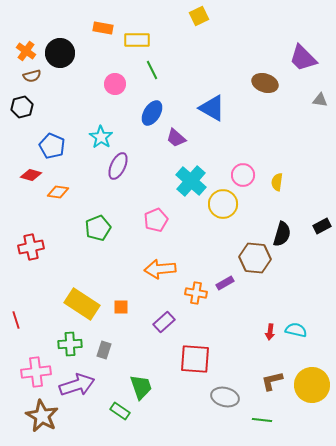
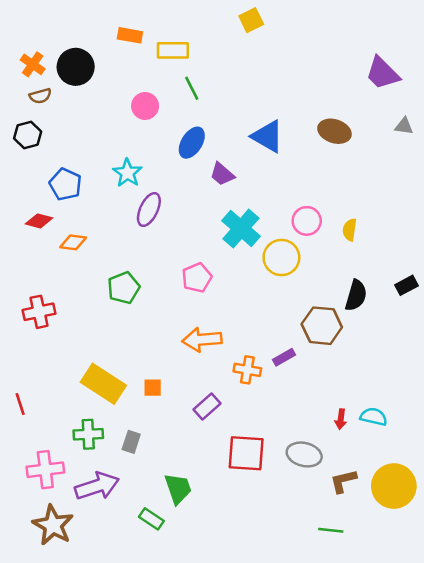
brown ellipse: (265, 83) -> (334, 131), moved
gray ellipse: (225, 397) -> (304, 454), moved

